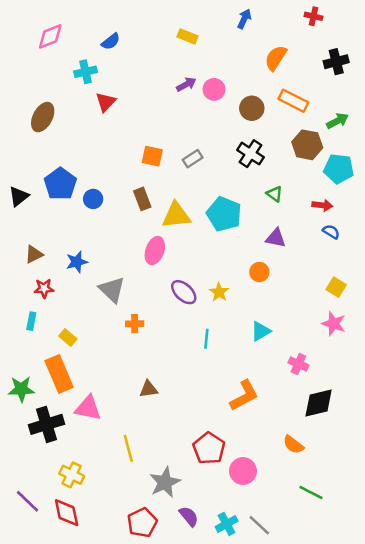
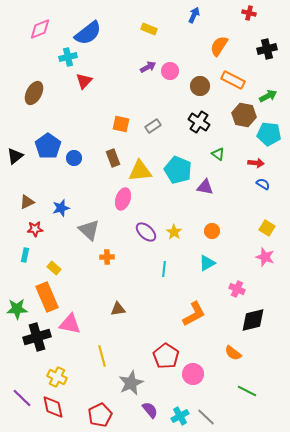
blue semicircle: (111, 41) -> (88, 33), size x1.8
purple triangle: (276, 238) -> (205, 187), moved
orange circle: (259, 272) -> (212, 231), moved
red pentagon: (142, 523) -> (100, 415), moved

